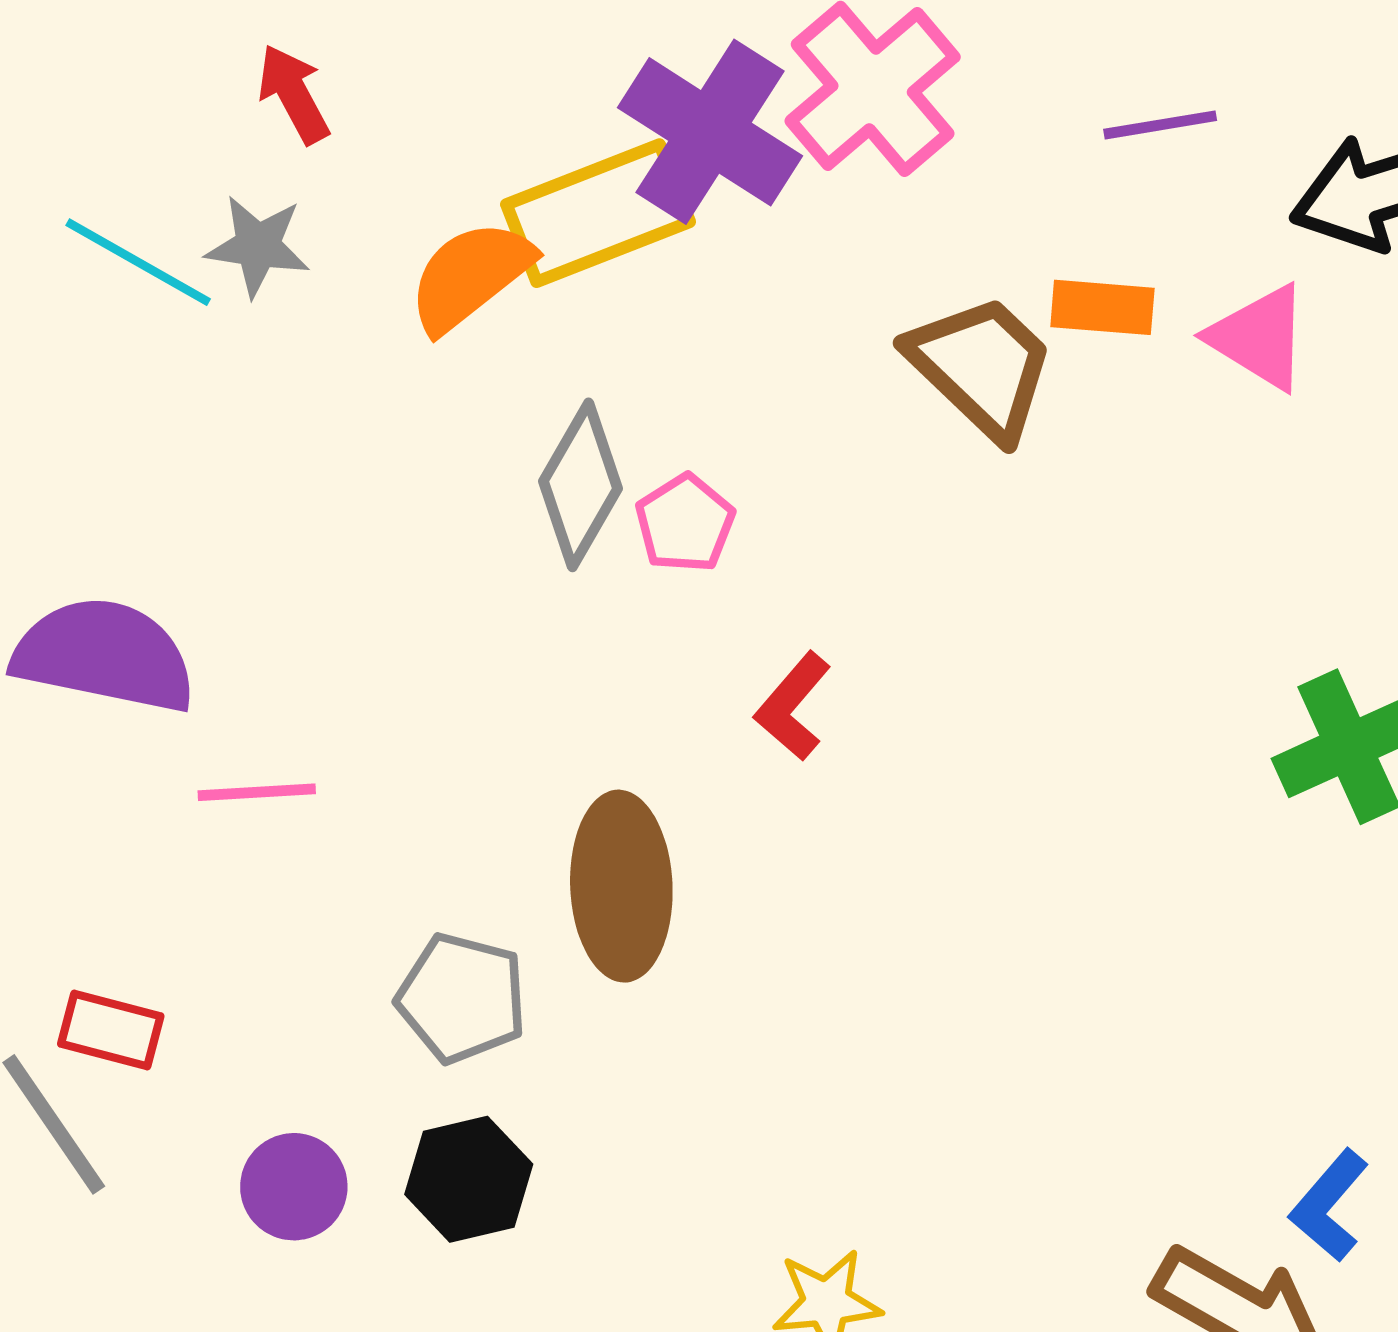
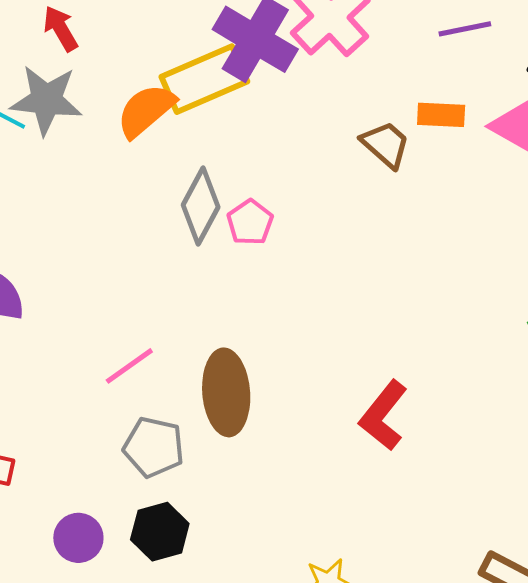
gray star: (258, 246) -> (46, 100), size x1.5
brown trapezoid: (981, 367) -> (386, 144), size x0.7
red L-shape: (793, 706) -> (383, 416), moved, size x1.4
pink line: (257, 792) -> (129, 366), moved, turned -30

